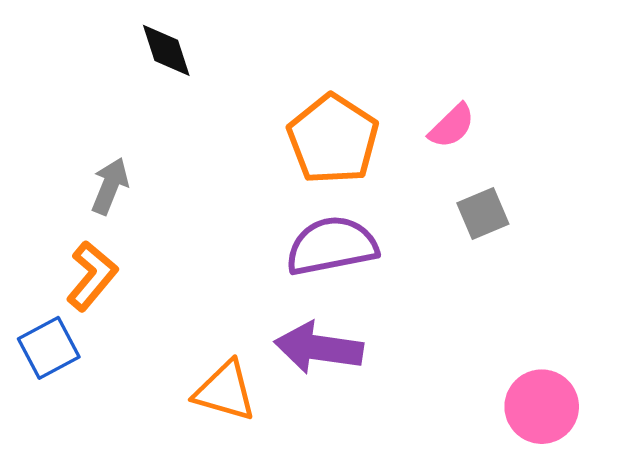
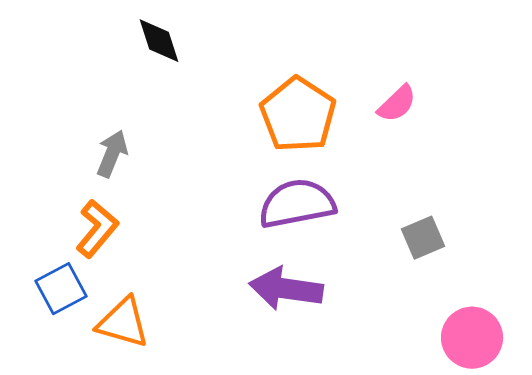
gray square: (483, 214) -> (423, 238), moved
orange triangle: (225, 391) -> (123, 323), moved

